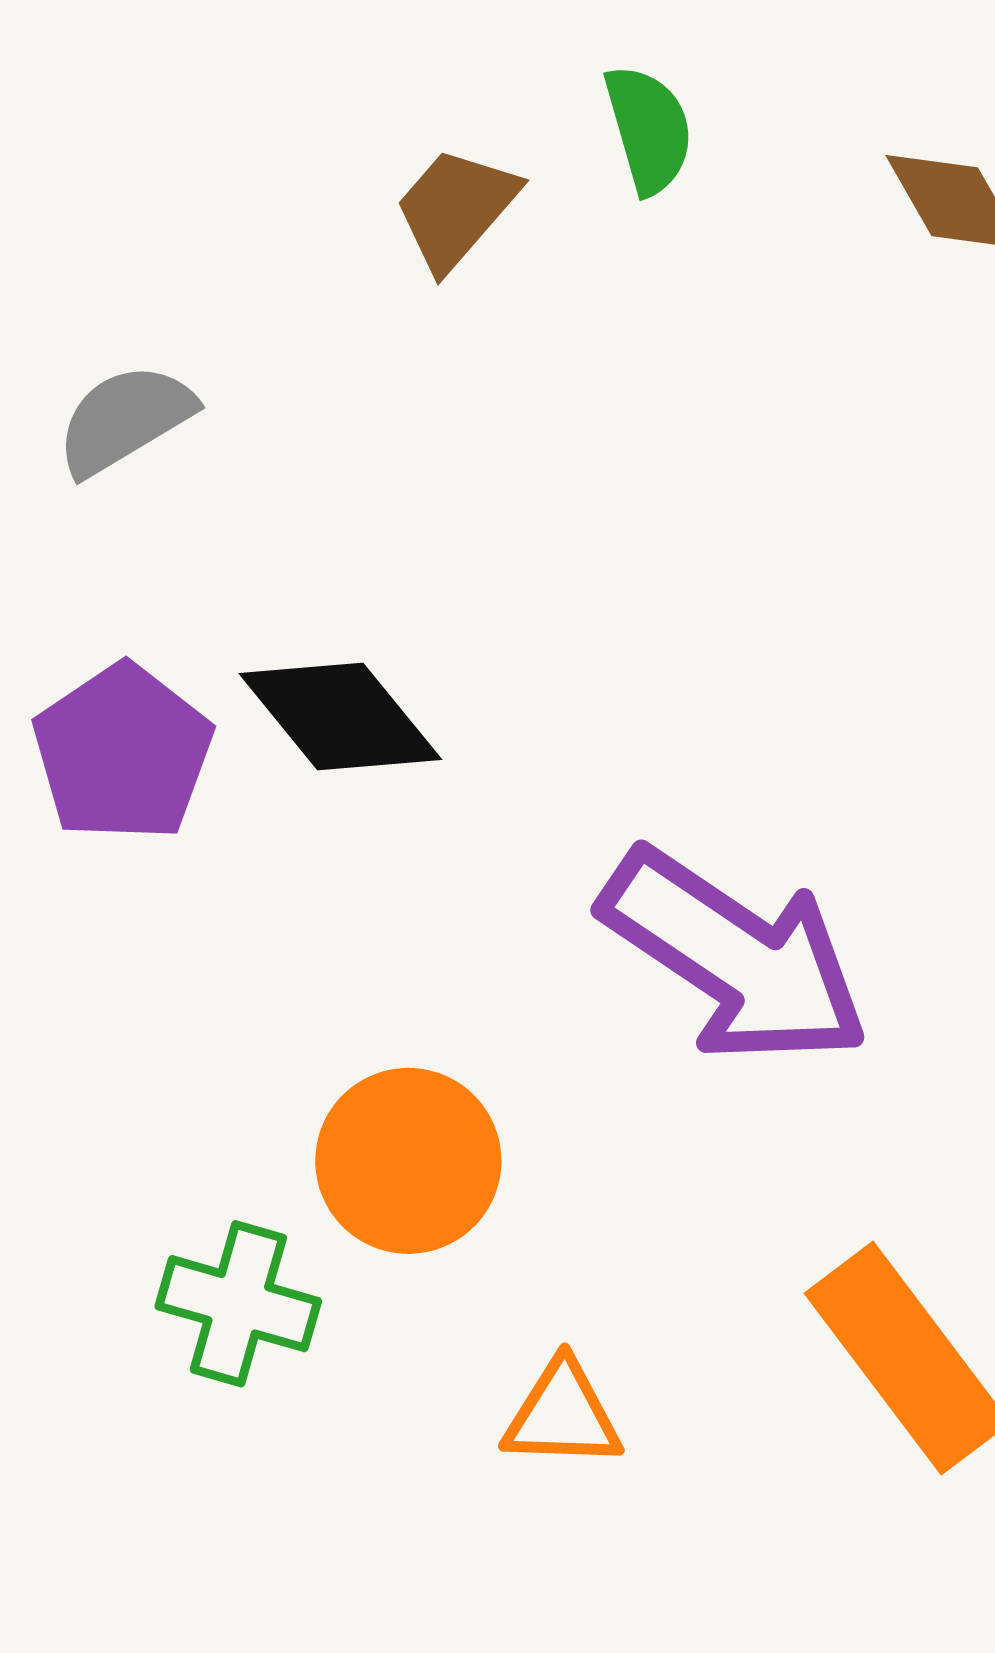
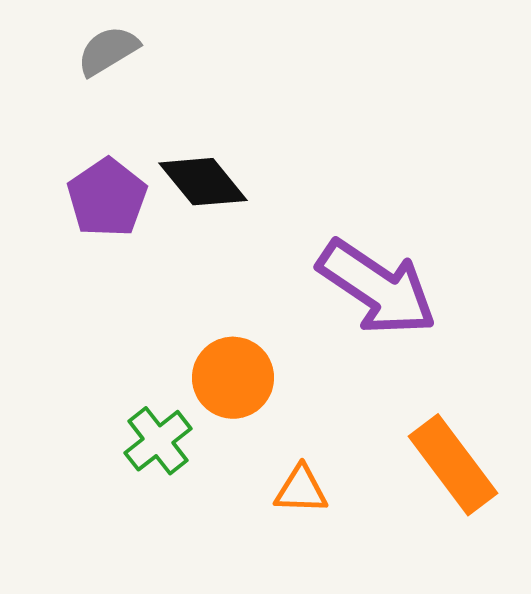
green cross: (238, 1304) -> (158, 441), turned 36

